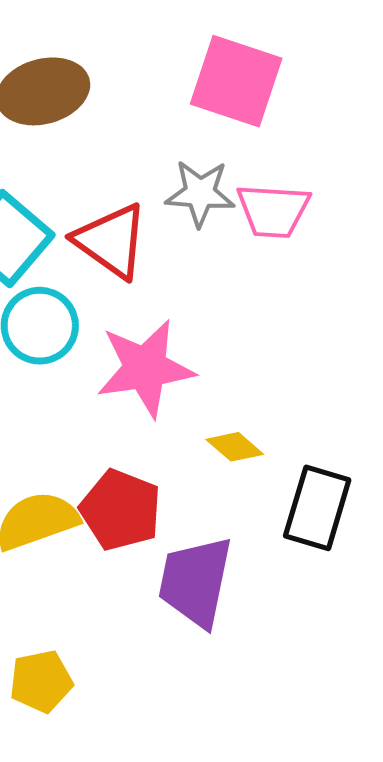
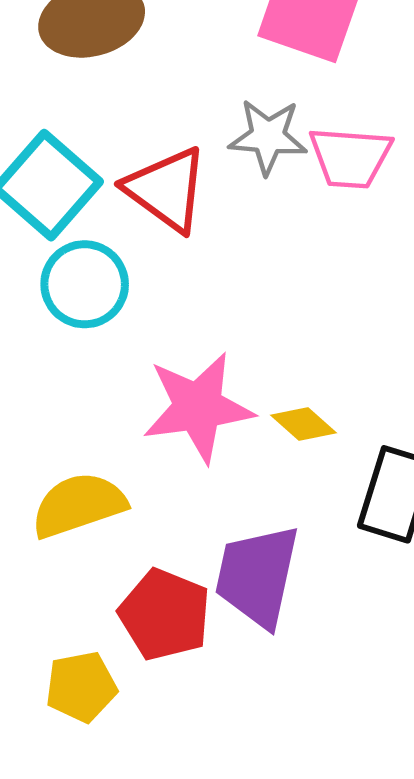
pink star: (145, 368) -> (198, 407), moved
red pentagon: (121, 510) -> (165, 615), moved

